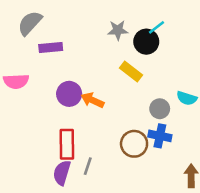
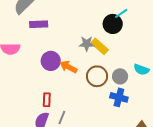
gray star: (118, 30) -> (87, 44), moved
red rectangle: (67, 144) -> (47, 100), size x0.6
brown circle: (134, 144) -> (97, 76), moved

